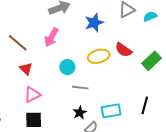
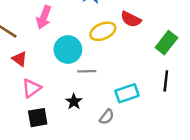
green rectangle: (151, 61) -> (166, 43), moved
cyan circle: (67, 67) -> (68, 50), size x1.5
black star: (80, 113) -> (74, 102), moved

